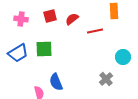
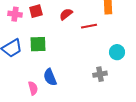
red square: (50, 16) -> (36, 11), moved
gray cross: (106, 79) -> (100, 74), turned 32

